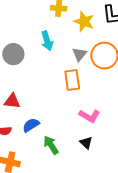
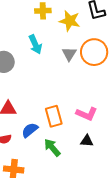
orange rectangle: (72, 80) -> (54, 116), moved
black triangle: (86, 143) -> (87, 141), turned -32

